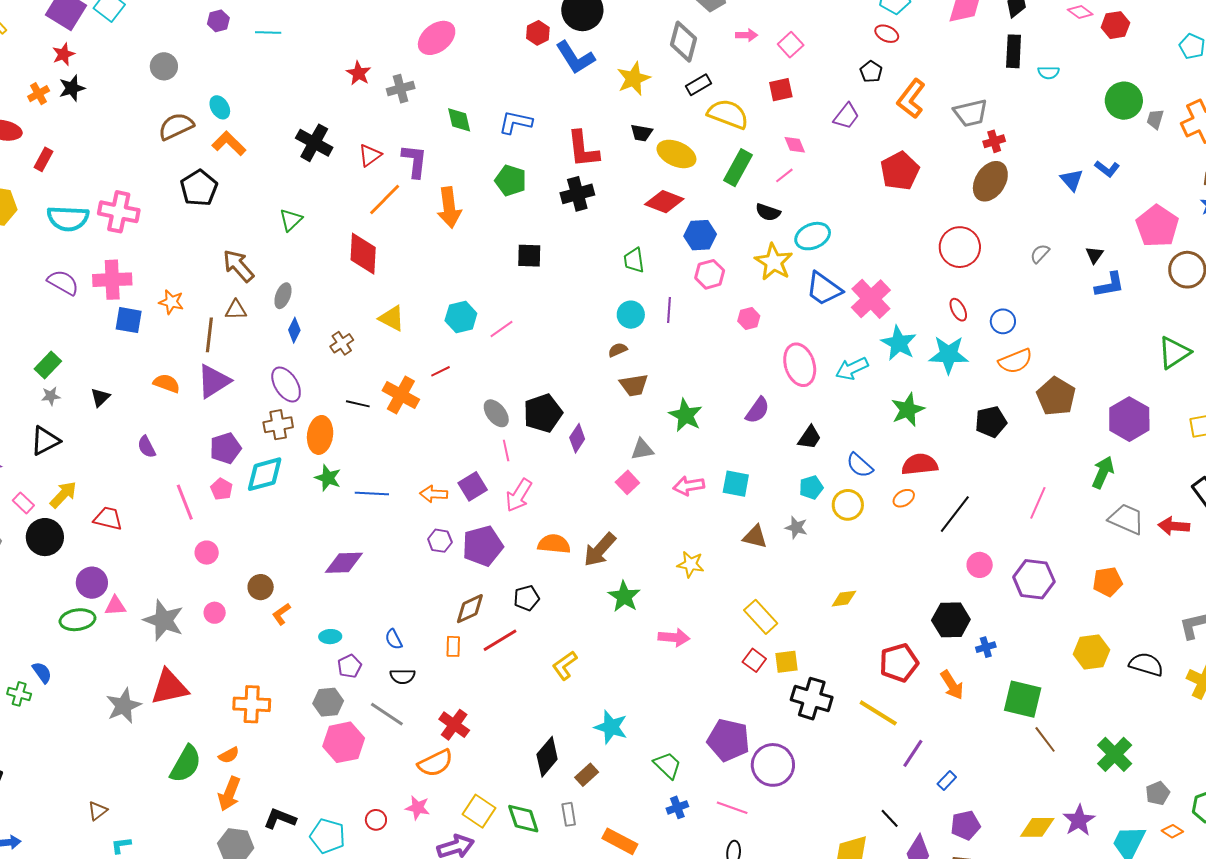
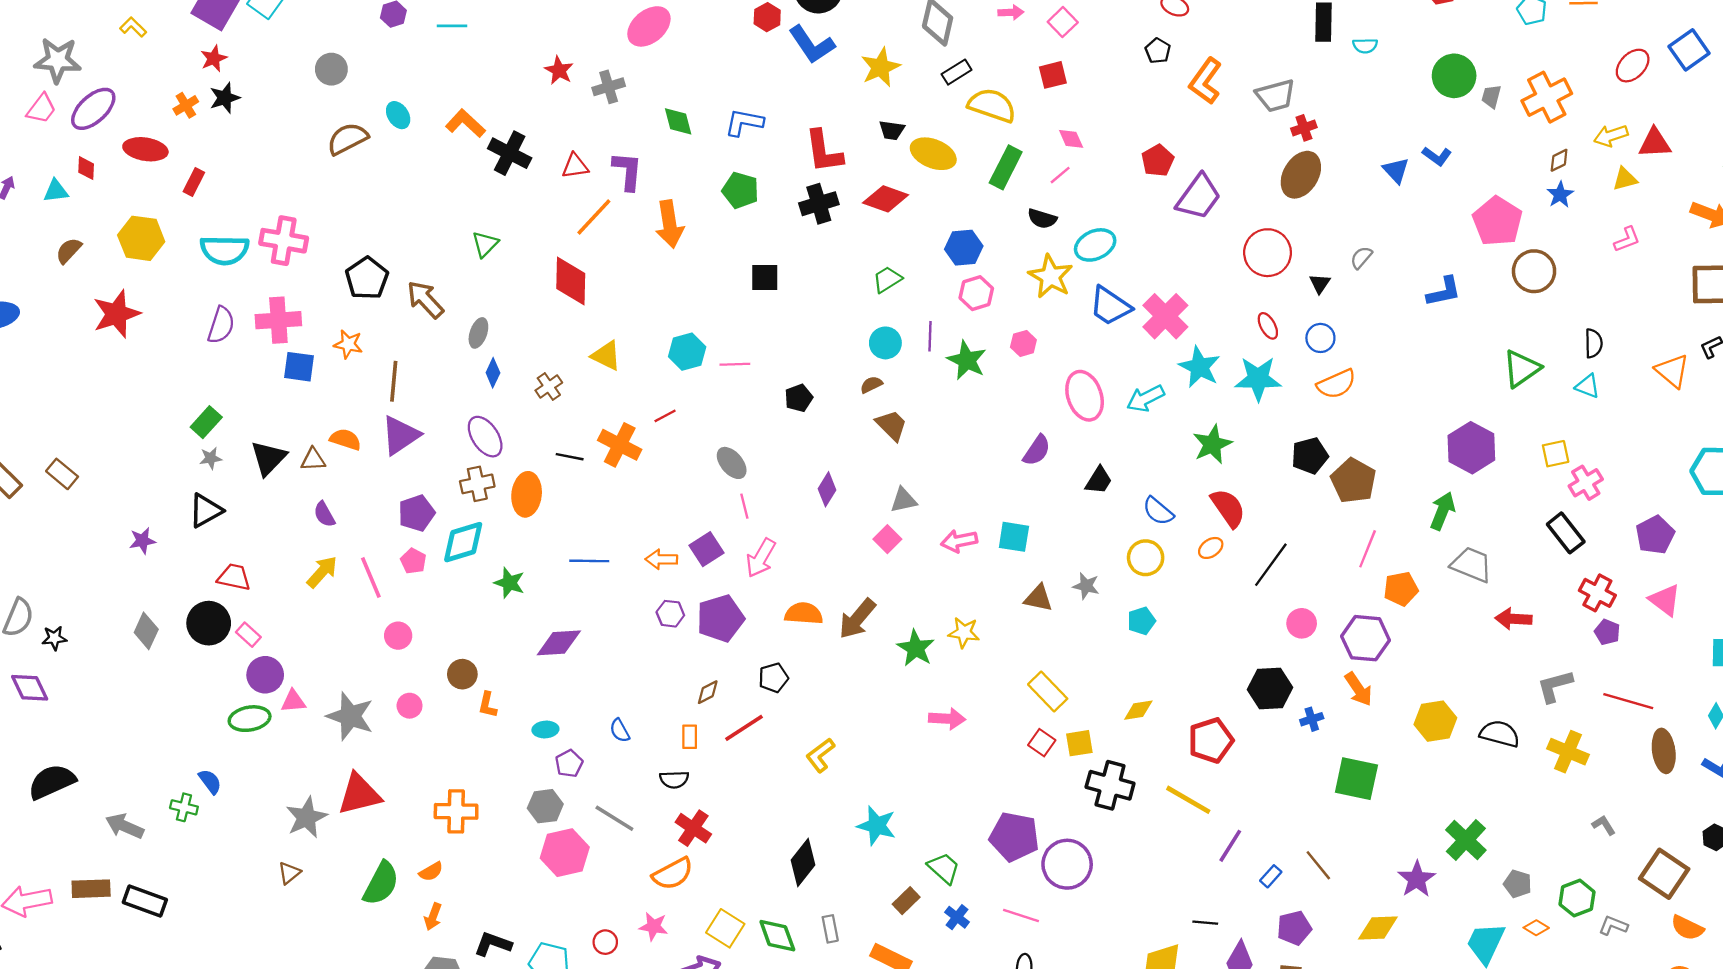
purple trapezoid: (846, 116) -> (1199, 197), moved, size x1.5
orange L-shape: (229, 143) -> (465, 123), moved
red triangle: (370, 155) -> (575, 166), turned 30
red pentagon: (900, 171) -> (1158, 160), moved, size x0.7
black pentagon: (199, 188) -> (367, 278), moved
red diamond: (664, 202) -> (886, 199), moved
black triangle: (1094, 255) -> (1320, 284), moved
green trapezoid: (634, 260) -> (887, 279), turned 68
purple semicircle: (63, 282) -> (221, 325), turned 80
brown triangle: (236, 310) -> (313, 460), moved
pink line: (501, 329) -> (735, 364), turned 35
brown trapezoid: (634, 385) -> (892, 425), turned -124
brown pentagon: (1056, 396) -> (1354, 481), moved
black triangle: (100, 397) -> (268, 458), size x1.6
black pentagon: (543, 413) -> (799, 398), moved, size x0.6
green star: (686, 415) -> (967, 360), moved
red semicircle: (920, 464) -> (1228, 508), turned 63
green star: (328, 478) -> (509, 583), moved
cyan pentagon: (811, 487) -> (1141, 621), moved
yellow arrow: (63, 495) -> (322, 572), moved
pink rectangle: (23, 503) -> (248, 635), moved
red trapezoid: (108, 518) -> (234, 577), moved
red arrow: (1174, 526) -> (1513, 619), moved
orange pentagon: (1108, 582) -> (1401, 589), moved
green star: (624, 596) -> (916, 648), moved
yellow diamond: (844, 599) -> (1138, 710), moved
brown diamond: (470, 609) -> (708, 692), size x0.7
orange L-shape: (281, 614) -> (488, 705), turned -40
black semicircle: (403, 676) -> (674, 779), moved
orange arrow: (952, 685) -> (1358, 689), moved
brown line: (1045, 739) -> (1318, 865), moved
brown rectangle: (587, 775) -> (906, 901), moved
gray pentagon: (1158, 793) -> (1518, 884), turned -30
orange arrow: (229, 794) -> (433, 917), size x0.7
blue cross: (677, 807) -> (957, 917), turned -30
brown triangle: (98, 811) -> (289, 873), moved
black line: (890, 818) -> (1205, 923), turned -40
purple star: (1079, 820) -> (1417, 879), moved

